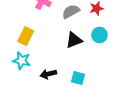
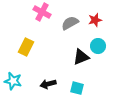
black triangle: (74, 40) -> (81, 57), moved
cyan star: (22, 61) -> (13, 81), moved

